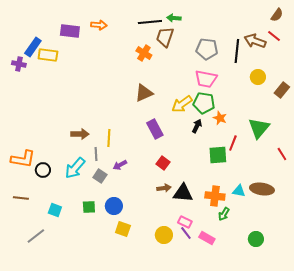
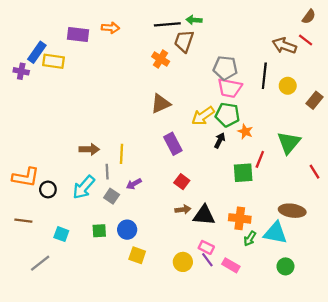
gray pentagon: (207, 49) -> (225, 68), moved
black line: (237, 51) -> (264, 76), moved
cyan triangle: (239, 191) -> (275, 233), moved, size x1.6

